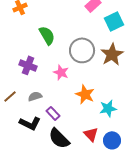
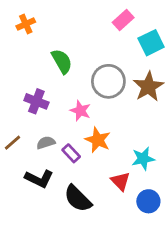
orange star: (85, 94) -> (98, 140), moved
purple rectangle: (53, 113) -> (71, 153), moved
red triangle: (91, 134) -> (120, 181), moved

